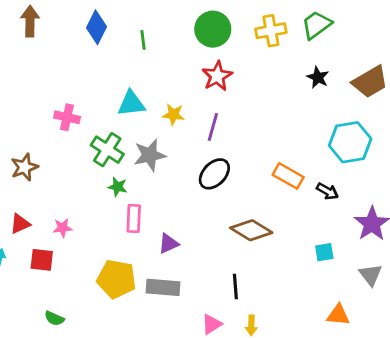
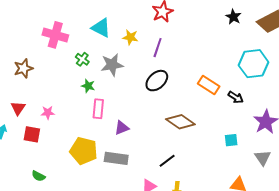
cyan triangle: (131, 103) -> (101, 28), turned 30
pink cross: (67, 117) -> (55, 35), size x1.4
green cross: (107, 150) -> (82, 59), size x0.6
red triangle: (20, 224) -> (18, 108), turned -35
black line: (235, 287) -> (167, 161), turned 54

